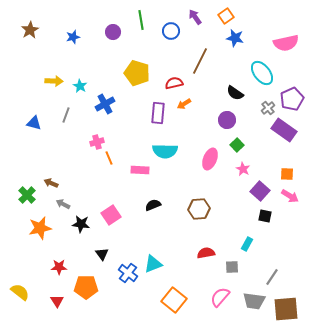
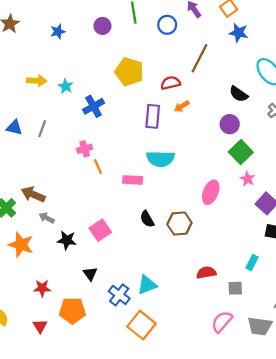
gray line: (66, 115) -> (42, 129), moved
green square: (237, 145) -> (241, 152), size x1.5
pink ellipse: (210, 159) -> (211, 192), moved
brown arrow: (51, 183) -> (33, 194), size x1.5
black semicircle: (153, 205) -> (147, 219), turned -98
brown hexagon: (199, 209) -> (179, 223), moved
orange star: (40, 228) -> (21, 245), turned 30
orange square: (174, 300) -> (142, 325), moved

